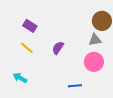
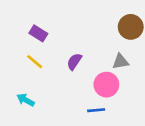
gray triangle: (95, 40) -> (120, 62), moved
pink circle: (94, 62) -> (106, 85), moved

